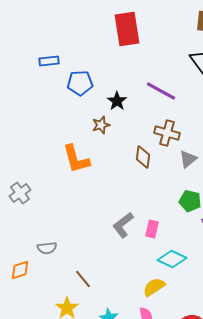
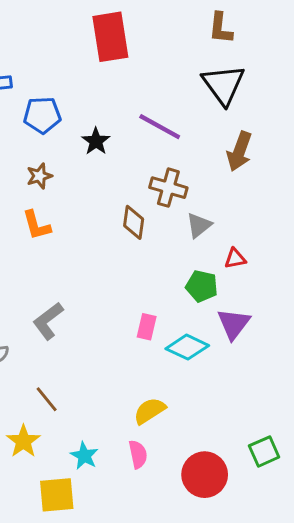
brown star: (101, 125) -> (39, 176), moved
orange L-shape: (76, 159) -> (36, 225), size x0.7
gray L-shape: (123, 225) -> (48, 321), moved
cyan diamond: (172, 259) -> (187, 347), moved

